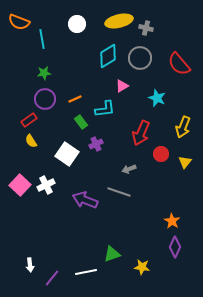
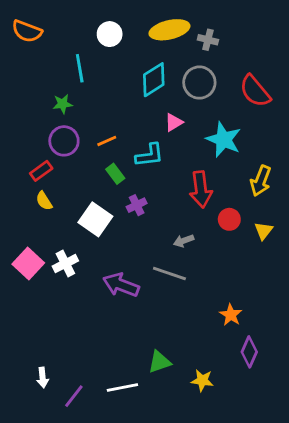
cyan line: (42, 39) -> (80, 68), moved
cyan star: (157, 98) -> (224, 140), size x1.4
red arrow: (141, 133) -> (201, 189), turned -30
orange star: (172, 221) -> (231, 315), moved

